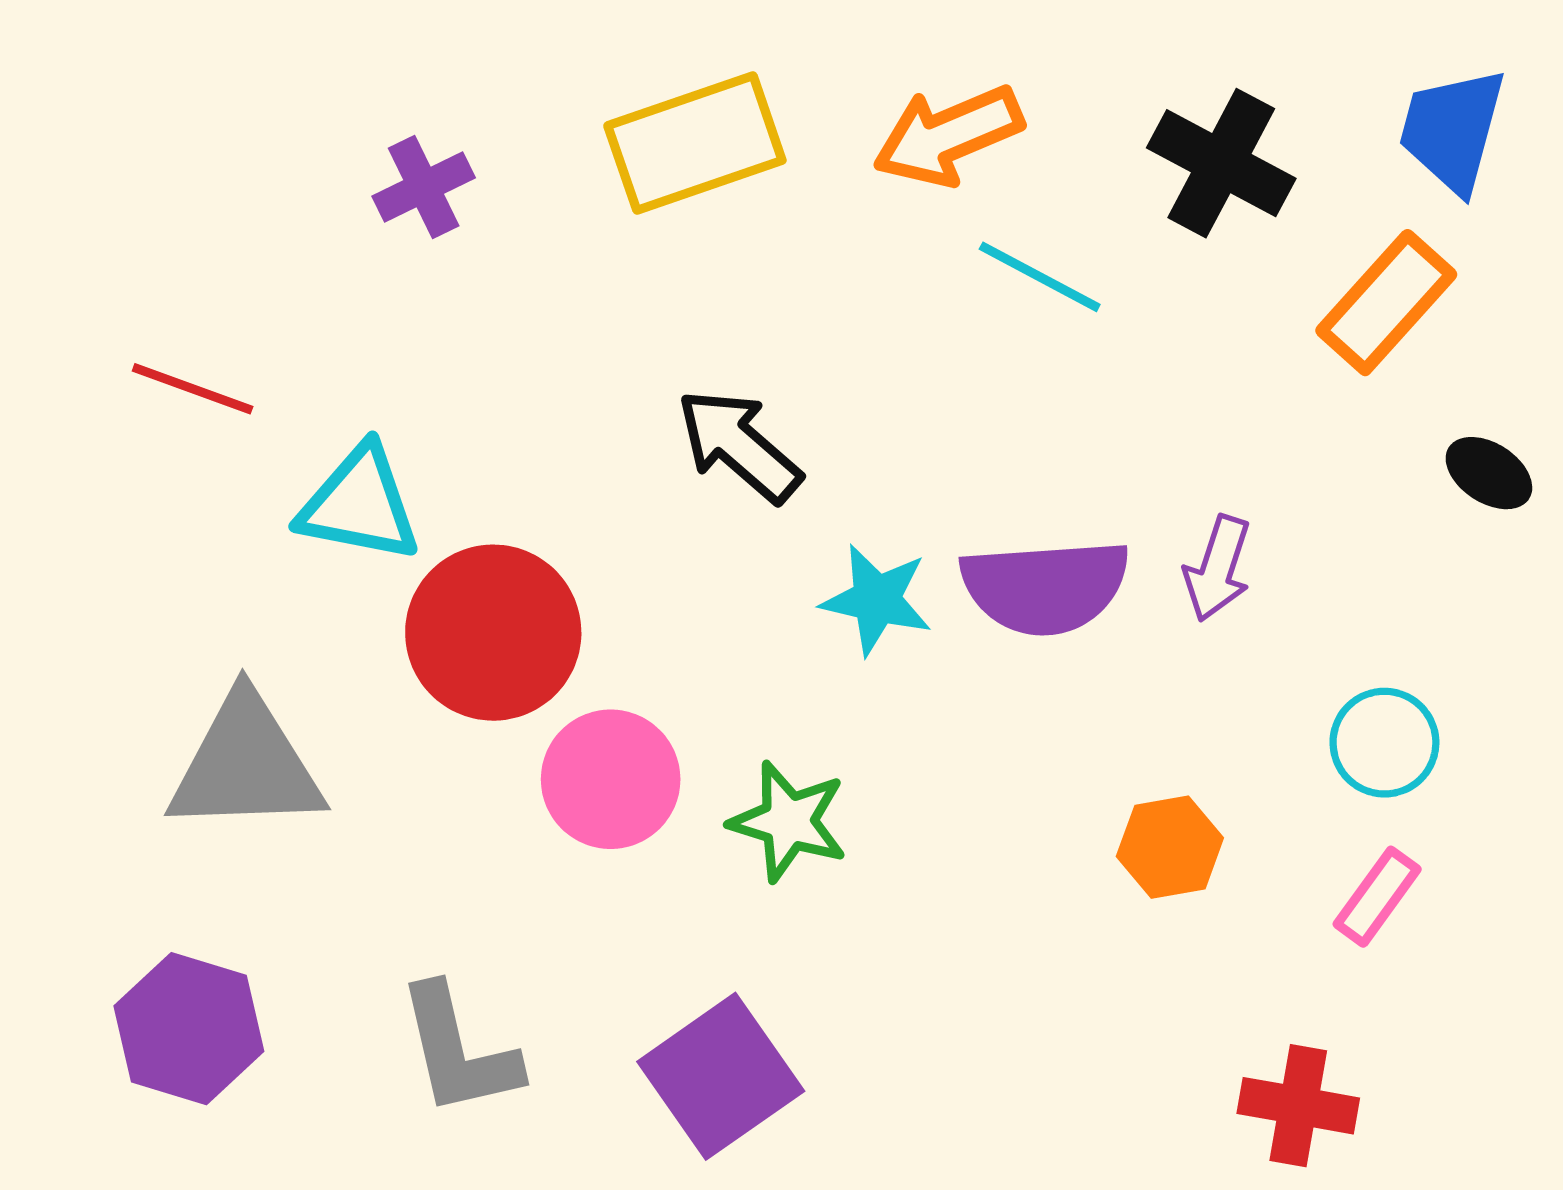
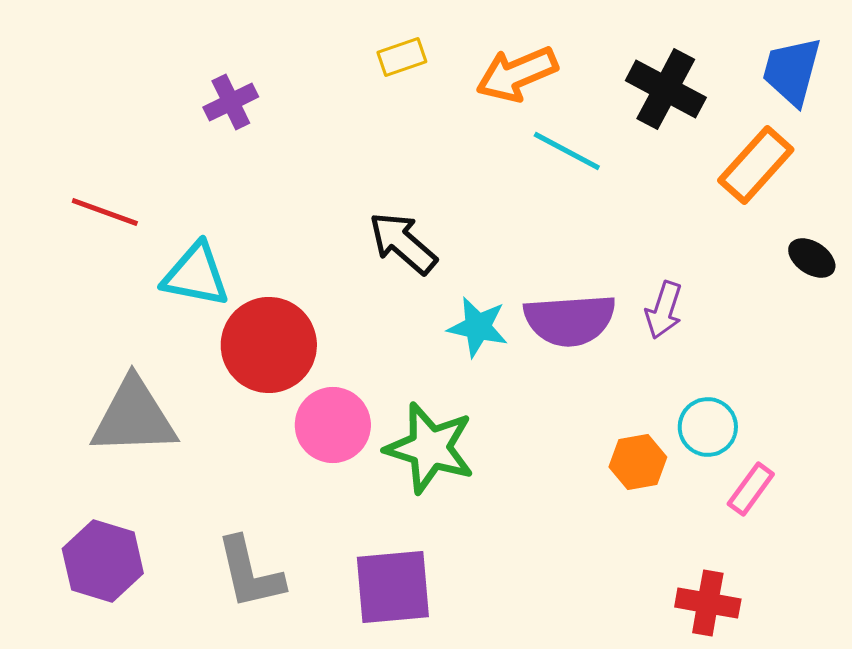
yellow rectangle: (695, 143) -> (402, 57), moved, size x0.5
cyan circle: (1384, 743) -> (708, 427), moved
green star: (788, 821) -> (430, 448), size x1.4
purple square: (721, 1076) -> (393, 587), turned 30

